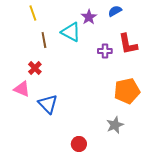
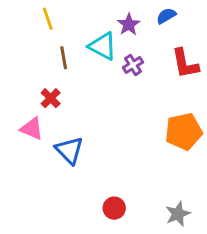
purple cross: (105, 51) -> (133, 65), moved, turned -32
gray star: (115, 125) -> (178, 214), moved

